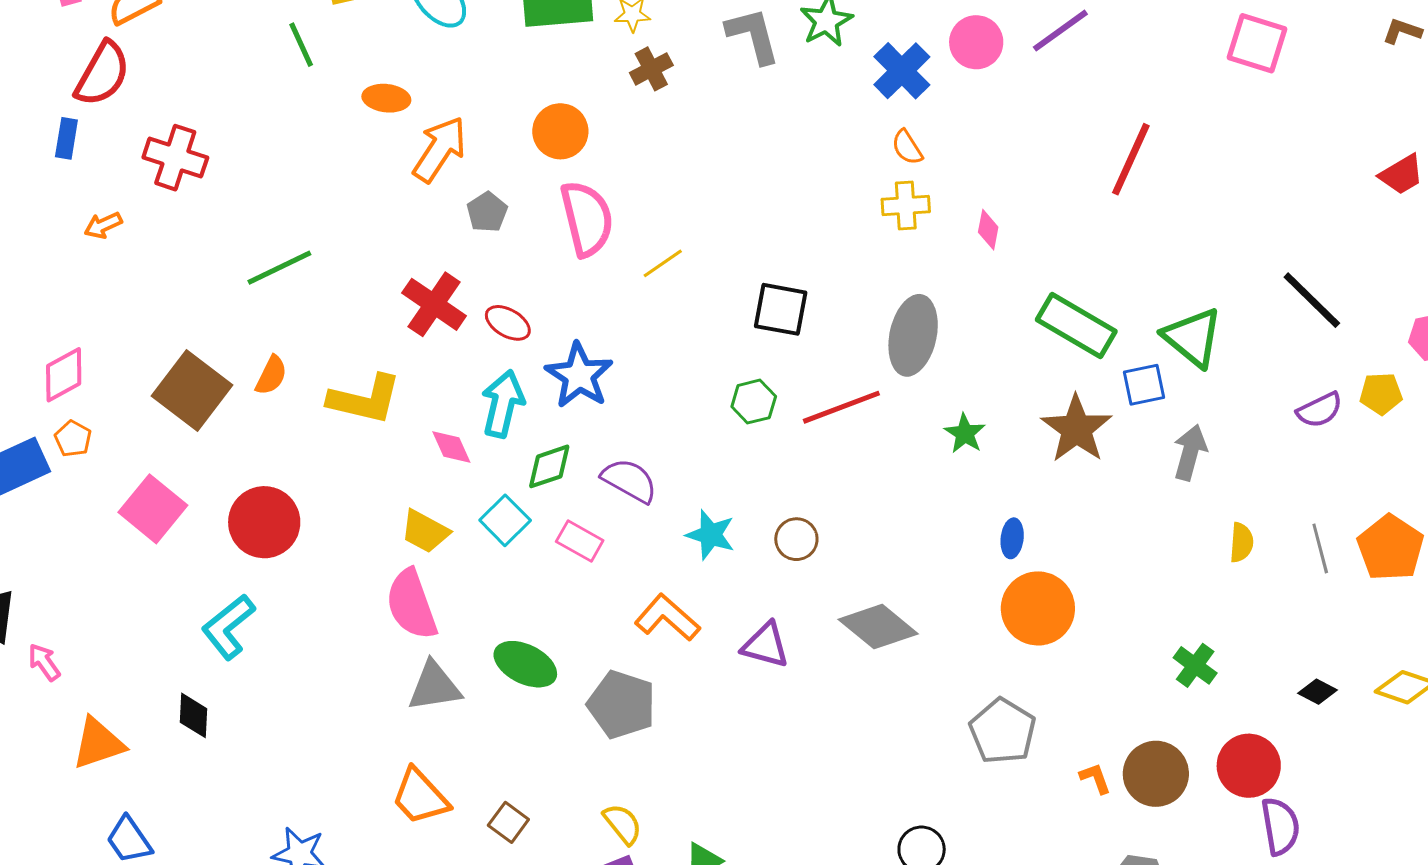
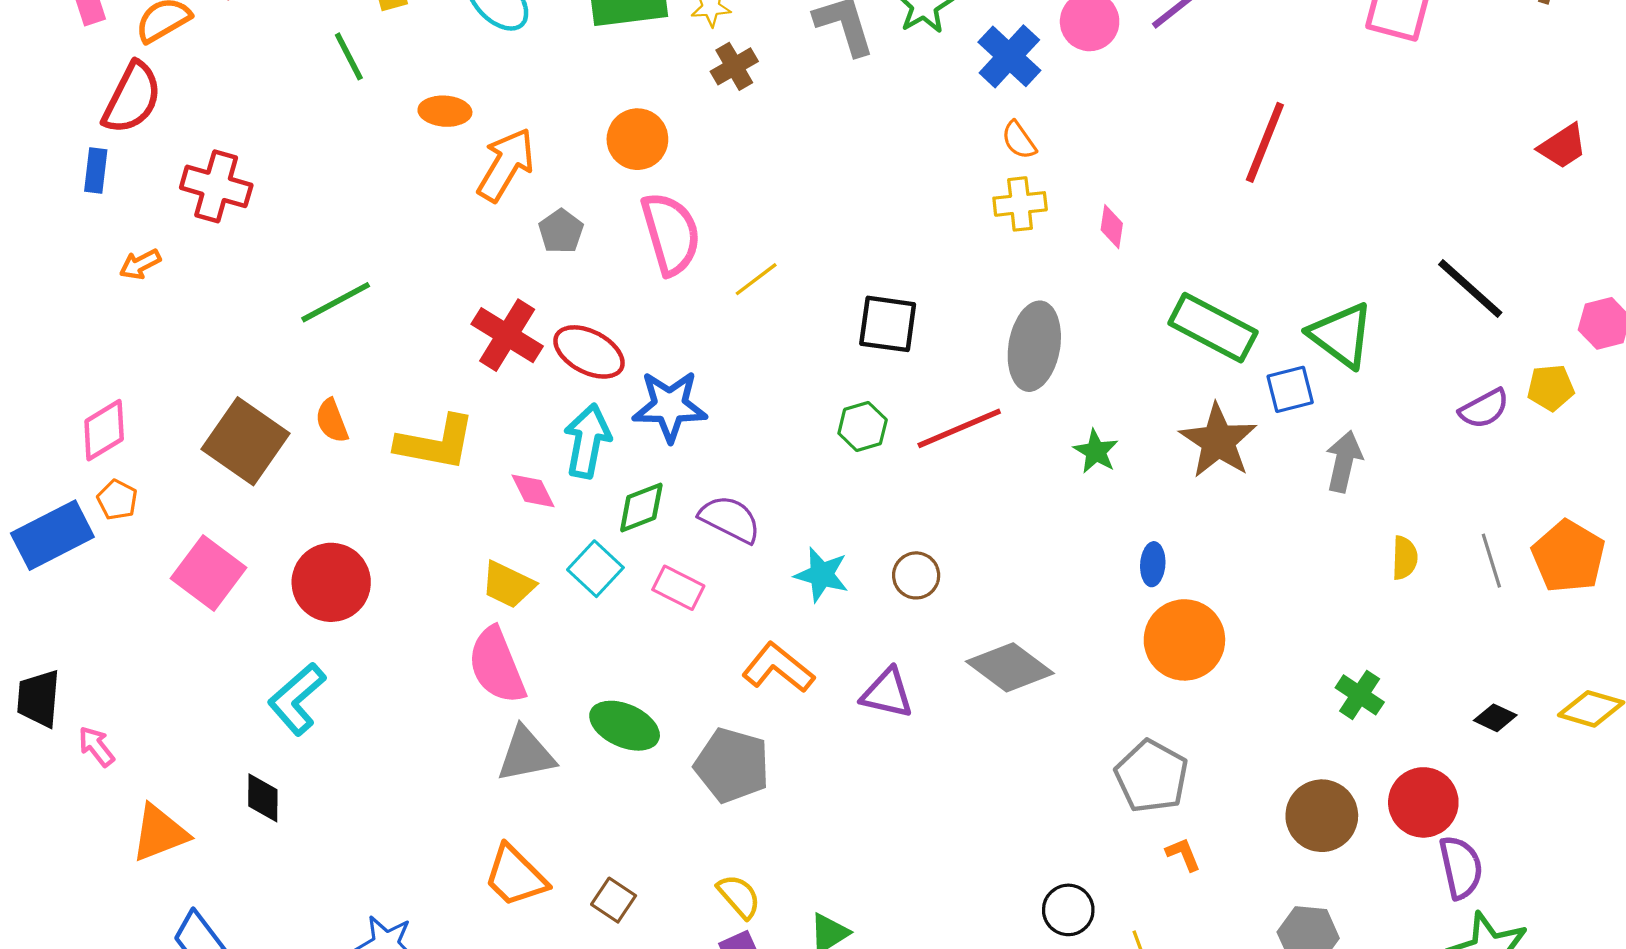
red ellipse: (508, 323) -> (589, 352), size x1.4
orange semicircle: (271, 375) -> (332, 421), turned 135
blue star: (579, 375) -> (670, 406), turned -30
orange L-shape: (1095, 778) -> (1183, 854), moved

